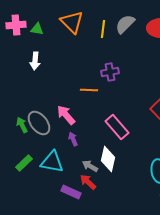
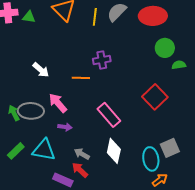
white arrow: (35, 61) -> (41, 70), moved, turned -54
gray ellipse: (39, 123) -> (31, 111), turned -50
purple arrow: (73, 139) -> (65, 127), turned 120
white diamond: (108, 159) -> (114, 151), moved

